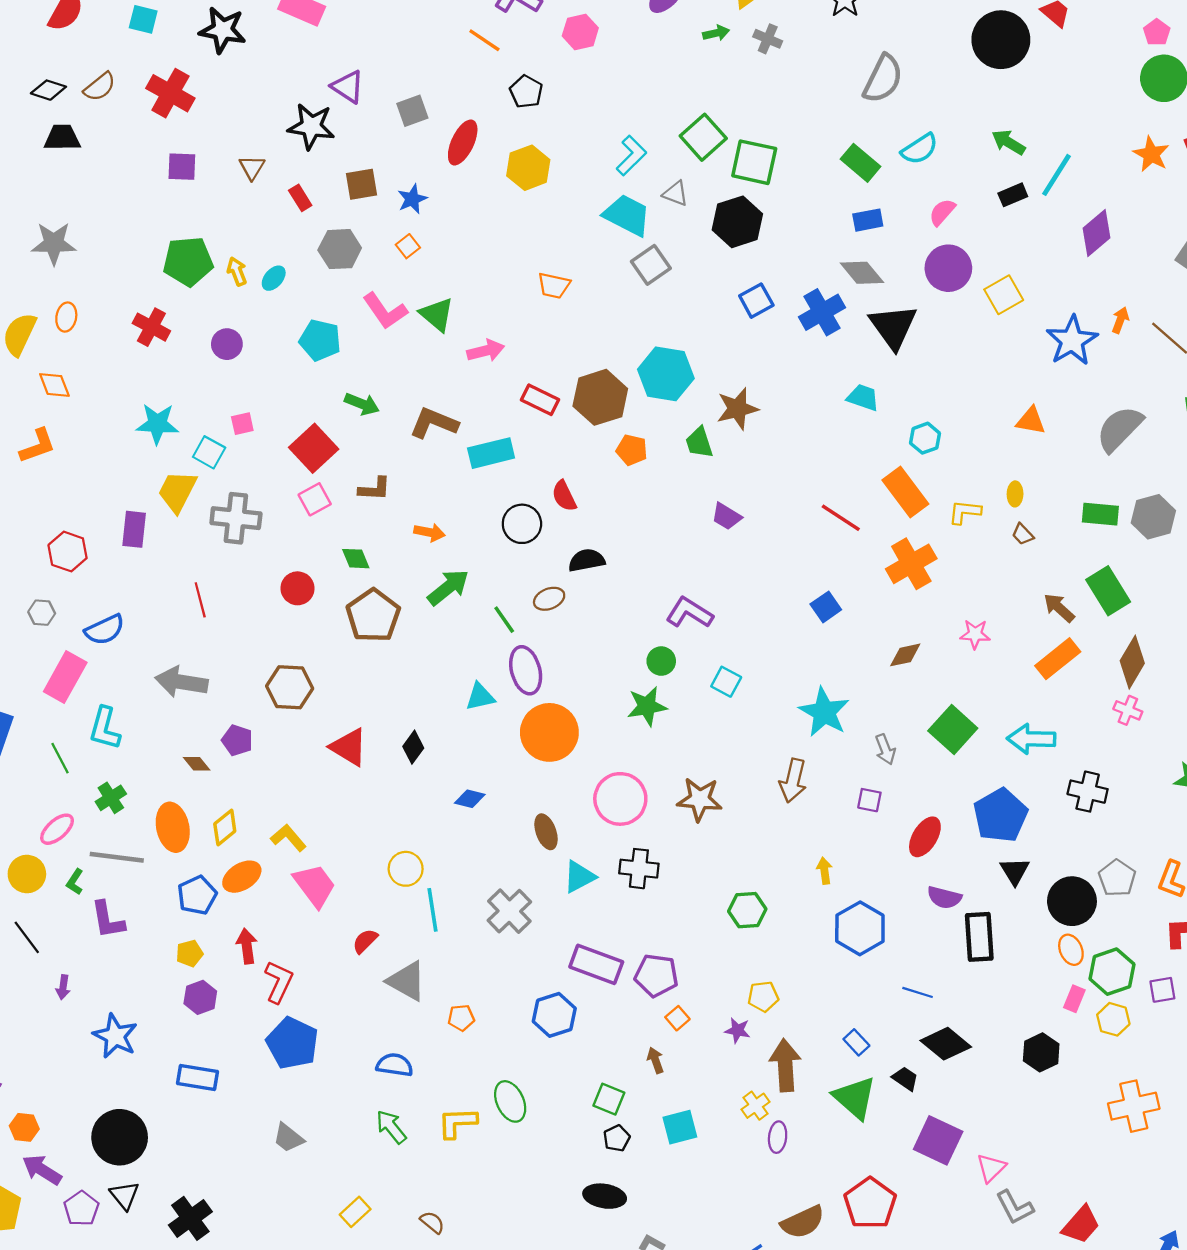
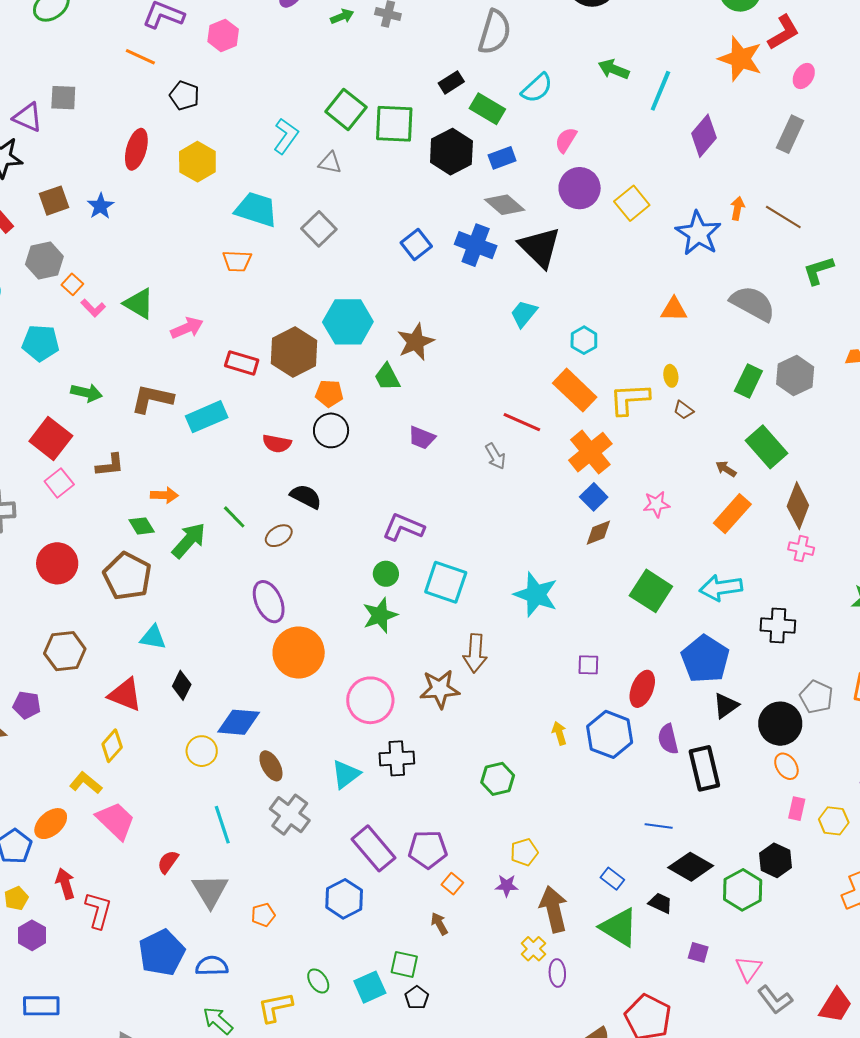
gray square: (412, 111) -> (63, 98), moved, turned 32
orange star: (1151, 154) -> (740, 59), size x1.4
black rectangle: (1013, 195) -> (451, 82), moved
cyan trapezoid: (627, 215) -> (256, 209), moved
black hexagon: (737, 222) -> (451, 152), moved
orange square: (408, 246) -> (72, 284), moved
pink L-shape: (385, 311) -> (93, 308), size x0.6
blue cross: (822, 312) -> (476, 245), turned -30
cyan trapezoid: (863, 397) -> (524, 314), turned -60
gray semicircle: (1119, 429) -> (753, 303), turned 84
red semicircle: (564, 496) -> (277, 444), turned -44
yellow L-shape: (965, 512) -> (629, 399), size x1.4
green rectangle: (1100, 514) -> (748, 381), turned -60
black circle: (522, 524) -> (331, 430), moved
green diamond: (356, 559) -> (142, 526), moved
black semicircle: (587, 560) -> (306, 497), turned 48
red circle: (298, 588) -> (57, 563), size x1.4
blue square: (826, 607) -> (594, 497), moved
brown arrow: (1059, 608) -> (726, 469), size x0.7
green line: (504, 620) -> (234, 517), moved
cyan square: (726, 682) -> (446, 582), size x1.6
cyan triangle: (480, 697) -> (153, 637), moved, turned 32
gray arrow: (885, 749) -> (495, 456), moved
brown arrow: (793, 781) -> (475, 653), moved
blue diamond: (470, 799) -> (239, 722), size x1.6
yellow diamond: (225, 827) -> (112, 746), moved
brown ellipse: (546, 832) -> (271, 766), moved
yellow circle: (406, 869) -> (202, 751), moved
black triangle: (1015, 871) -> (726, 706), turned 36
purple semicircle: (944, 897) -> (668, 739), turned 72
blue hexagon: (860, 928) -> (610, 734), moved
purple rectangle: (596, 964) -> (373, 848), turned 39
green hexagon: (1112, 972) -> (743, 890), moved
gray triangle: (407, 981) -> (210, 891), turned 39
blue pentagon: (292, 1043) -> (162, 953), moved, turned 30
green ellipse: (510, 1101) -> (318, 981), size x0.7
cyan square: (680, 1127) -> (370, 987), moved
purple square: (938, 1140) -> (698, 952), size x0.5

